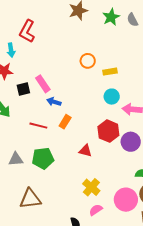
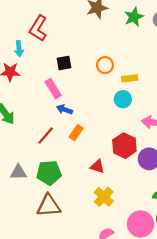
black square: (23, 89) -> (64, 63), moved
cyan circle: (112, 97) -> (123, 99), moved
red line: (38, 126) -> (46, 136), turned -66
yellow cross: (91, 187) -> (104, 197), moved
brown triangle: (30, 199) -> (49, 206), moved

